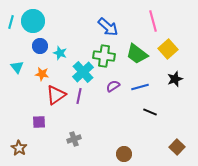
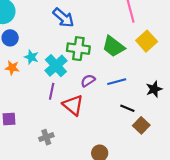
blue arrow: (108, 27) -> (63, 18), moved
cyan star: (60, 53) -> (31, 57), moved
black star: (175, 79) -> (154, 89), moved
red triangle: (56, 95) -> (73, 105), moved, turned -45
brown square: (177, 147) -> (141, 125), moved

